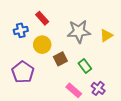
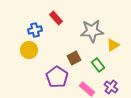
yellow triangle: (106, 35) -> (113, 45), moved
yellow circle: (42, 45) -> (29, 50), moved
purple pentagon: (23, 72) -> (57, 77), moved

